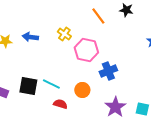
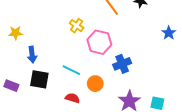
blue arrow: (30, 37) -> (32, 55), moved, turned -105
cyan line: (51, 84) -> (71, 70), moved

